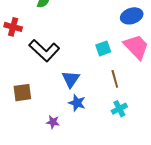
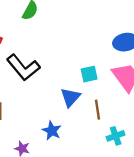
blue triangle: (71, 79) -> (70, 97), moved
cyan cross: (119, 109) -> (116, 136), moved

